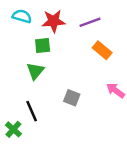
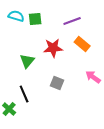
red star: (54, 21) -> (53, 48), moved
green square: (43, 45) -> (35, 19), moved

